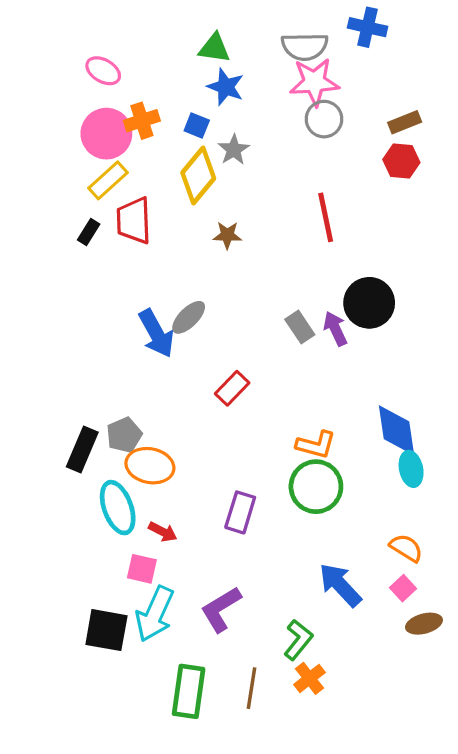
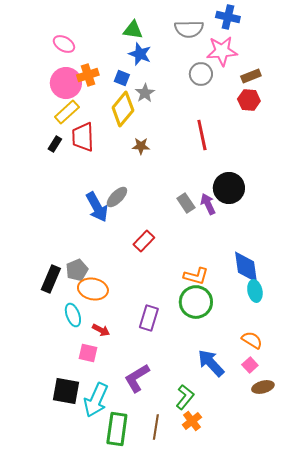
pink star: (314, 82) -> (222, 51), moved
cyan ellipse: (118, 508) -> (73, 315), size x0.7
cyan arrow: (155, 614) -> (96, 400), moved

